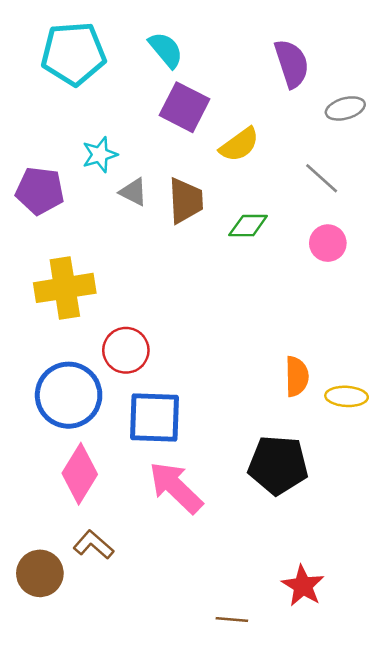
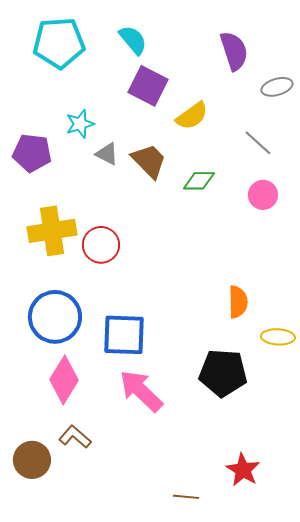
brown trapezoid: (186, 201) -> (149, 161), turned -42
red circle: (126, 350) -> (101, 245), moved
yellow ellipse: (347, 396) -> (278, 337), moved

